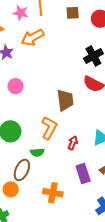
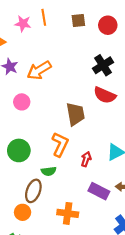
orange arrow: (33, 37) -> (39, 70), moved
purple rectangle: (83, 174) -> (99, 191), turned -42

